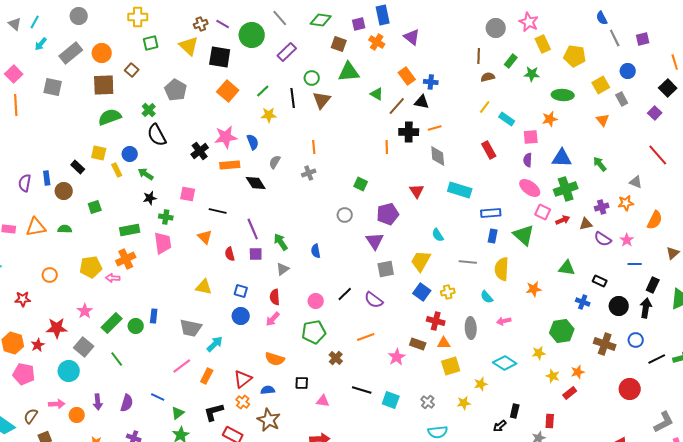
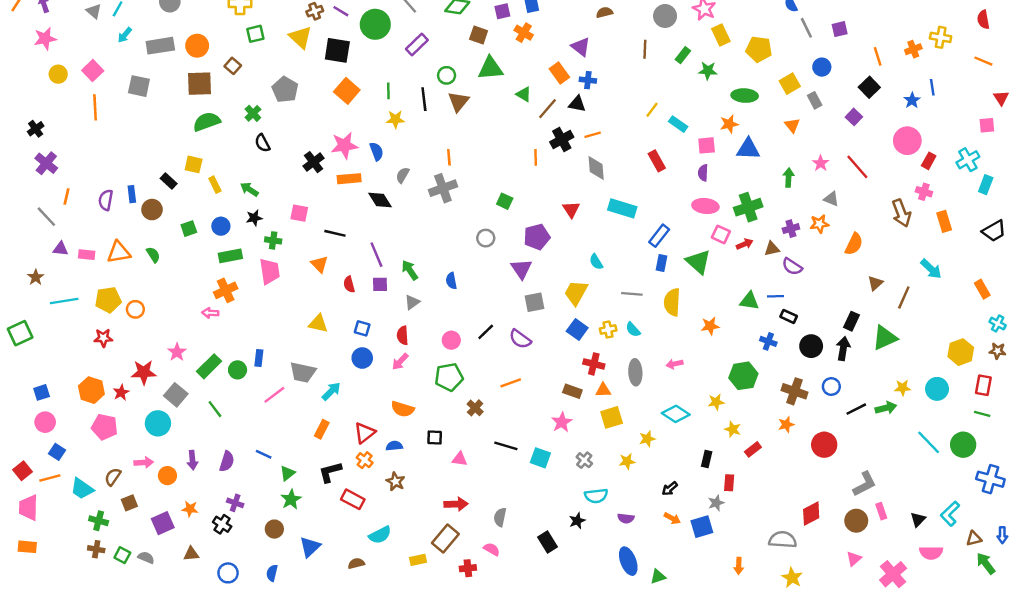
purple triangle: (412, 37) -> (581, 47), moved
gray rectangle: (71, 53) -> (160, 46), turned 30
brown semicircle: (488, 77) -> (604, 12), moved
green line: (263, 91) -> (388, 91), turned -48
black cross: (409, 132) -> (562, 139), turned -30
black semicircle: (157, 135) -> (262, 143), size x0.7
blue circle: (130, 154) -> (221, 226), moved
blue triangle: (562, 158) -> (748, 149), moved
green arrow: (600, 164) -> (789, 177), turned 42
gray cross: (309, 173) -> (443, 188), size x1.6
pink ellipse: (530, 188) -> (705, 206), turned -30
blue rectangle: (491, 213) -> (659, 236), turned -48
green semicircle: (65, 229) -> (153, 255), turned 56
pink star: (627, 240) -> (821, 163), moved
blue line: (635, 264) -> (775, 296), moved
yellow pentagon: (91, 267) -> (108, 300), moved
cyan semicircle: (487, 297) -> (633, 330), moved
pink star: (397, 357) -> (562, 422), moved
pink line: (182, 366) -> (274, 395), moved
orange star: (578, 372) -> (786, 425), moved
black rectangle: (515, 411) -> (707, 459), moved
brown star: (269, 420) -> (395, 482), size x0.7

